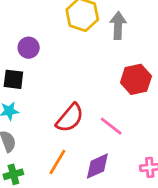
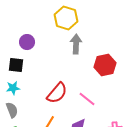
gray arrow: (118, 26) -> (76, 44), moved

